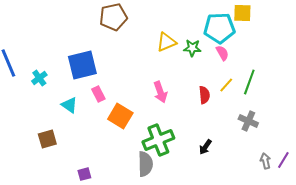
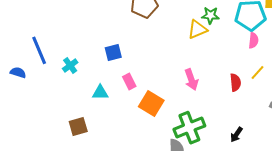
green star: (192, 48) -> (210, 15), moved
pink semicircle: (222, 53) -> (253, 40), turned 35
blue square: (82, 65) -> (113, 52), size x0.6
cyan triangle: (69, 105) -> (100, 93), turned -36

